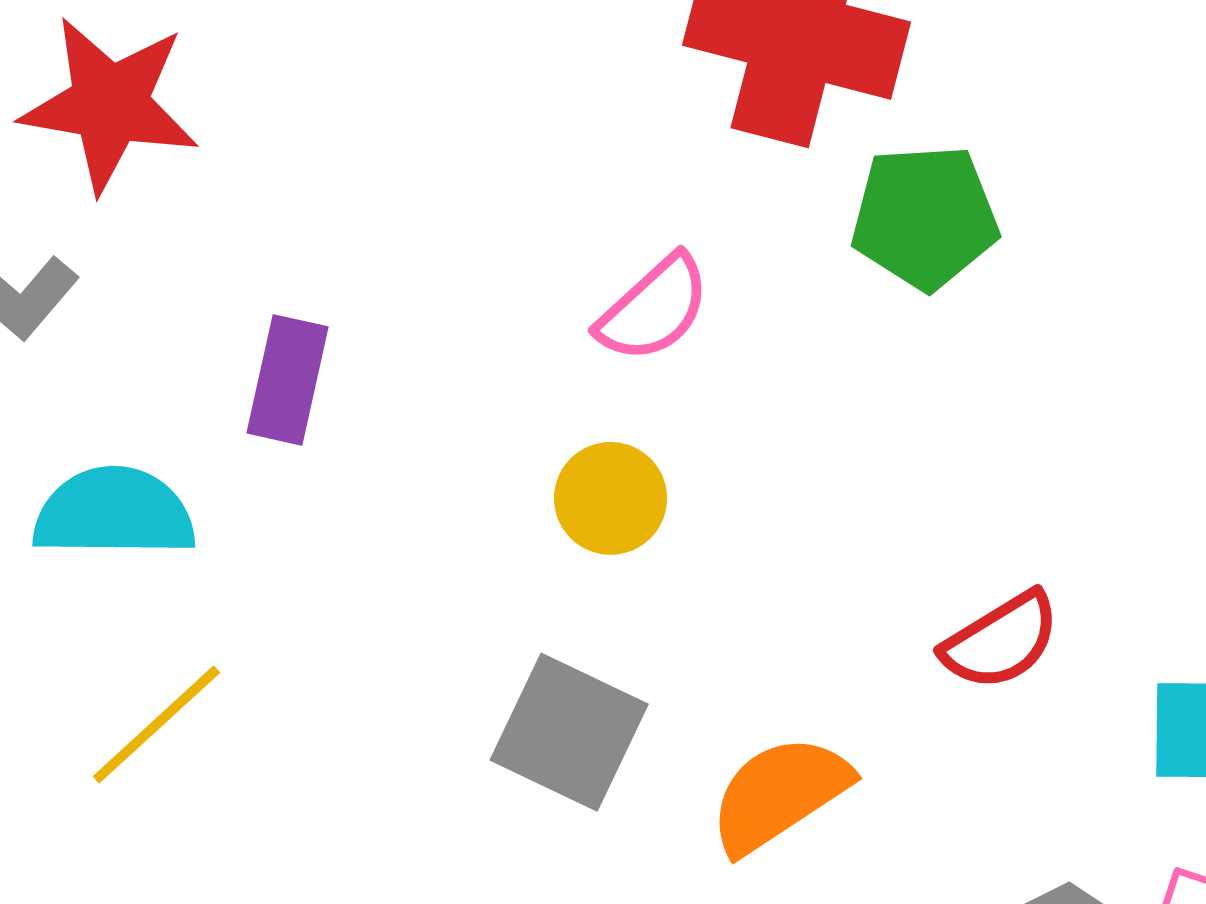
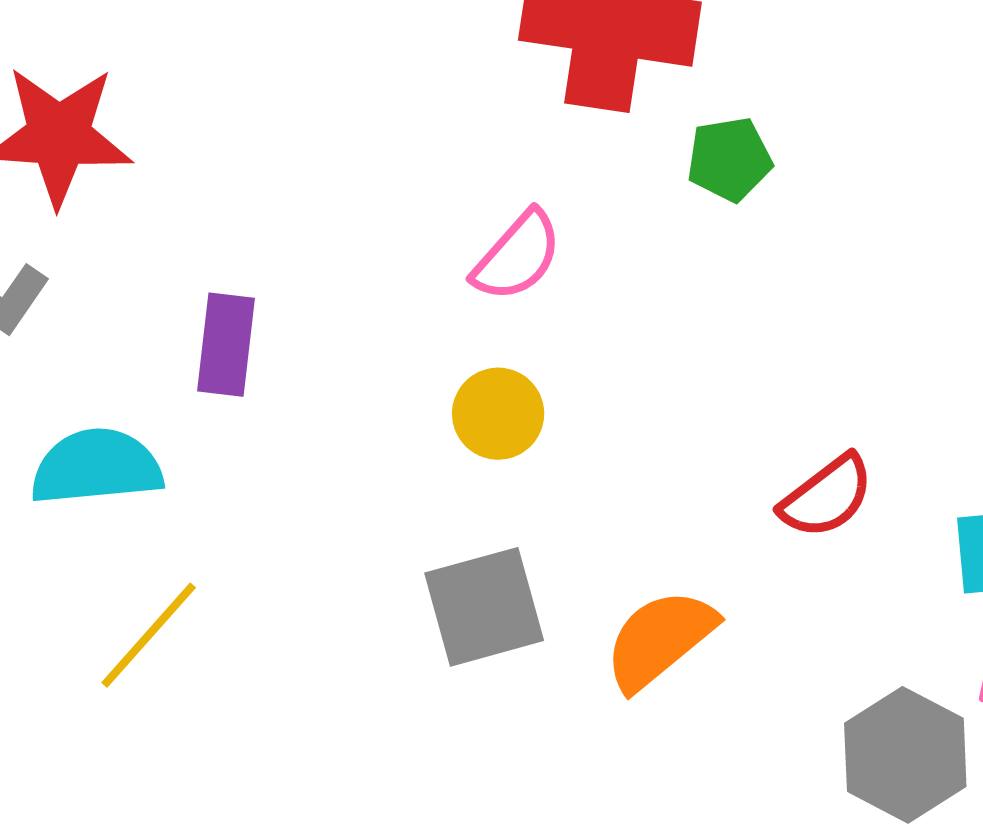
green pentagon: (925, 217) -> (729, 159), size x0.7
gray square: (569, 732) -> (484, 607), turned -35

